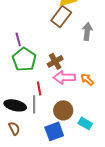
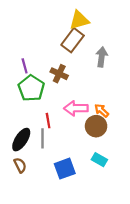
brown cross: (55, 61) -> (59, 74), moved, turned -35
black ellipse: (15, 105) -> (21, 140), turned -70
brown circle: (63, 110) -> (96, 126), moved

